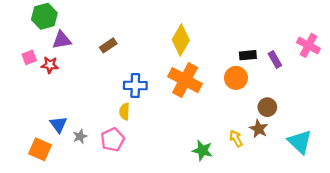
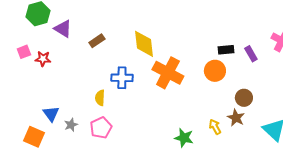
purple triangle: (62, 40) -> (63, 29), moved, turned 42
yellow diamond: (181, 40) -> (144, 44), moved, turned -36
yellow semicircle: (124, 111) -> (100, 98), moved

